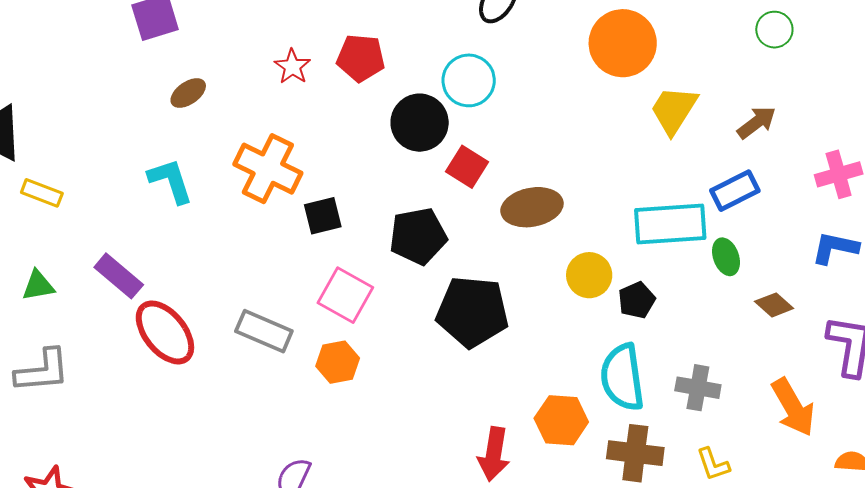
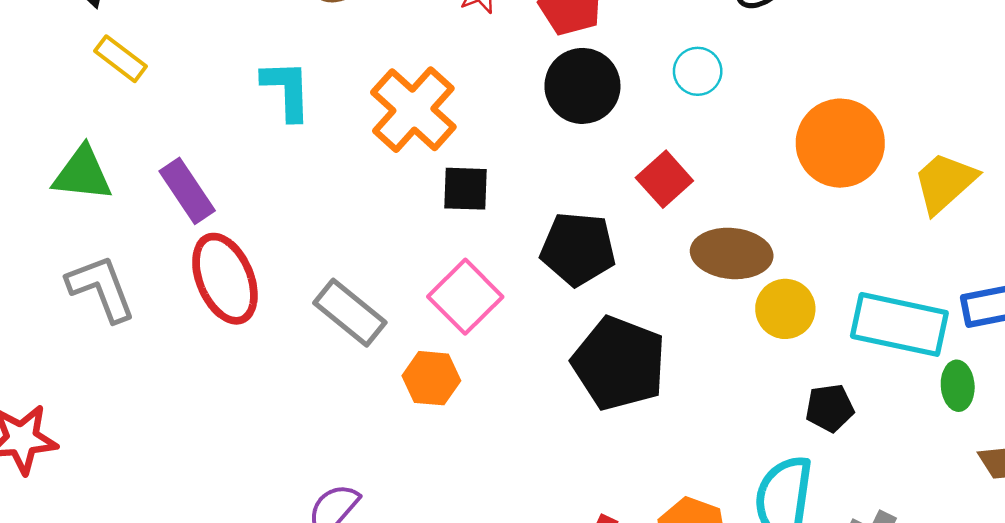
orange circle: (623, 43) -> (840, 143), moved
cyan circle: (469, 80) -> (698, 71), size x0.7
black circle: (420, 123) -> (582, 86), moved
yellow circle: (589, 275) -> (785, 309), moved
green triangle: (38, 286) -> (82, 174), size x1.4
gray L-shape: (42, 371) -> (101, 288), moved, turned -122

